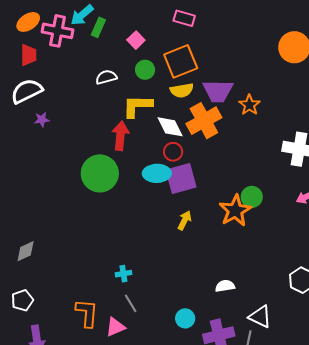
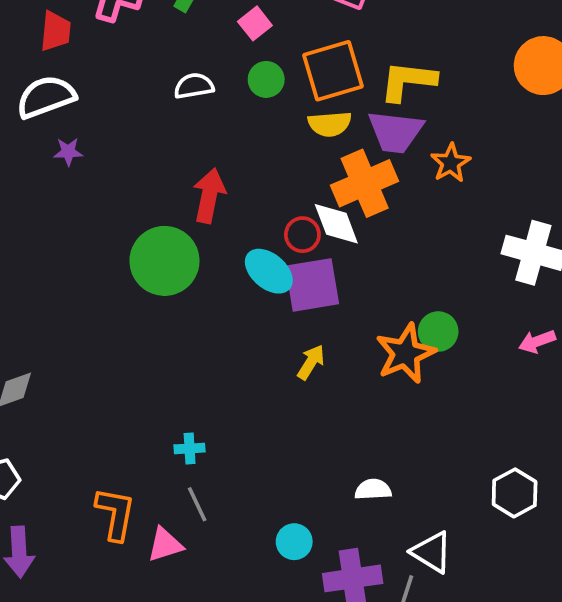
yellow L-shape: (137, 106) -> (408, 81), moved
white diamond: (170, 127) -> (336, 224), moved
cyan ellipse: (157, 173) -> (269, 271), turned 36

